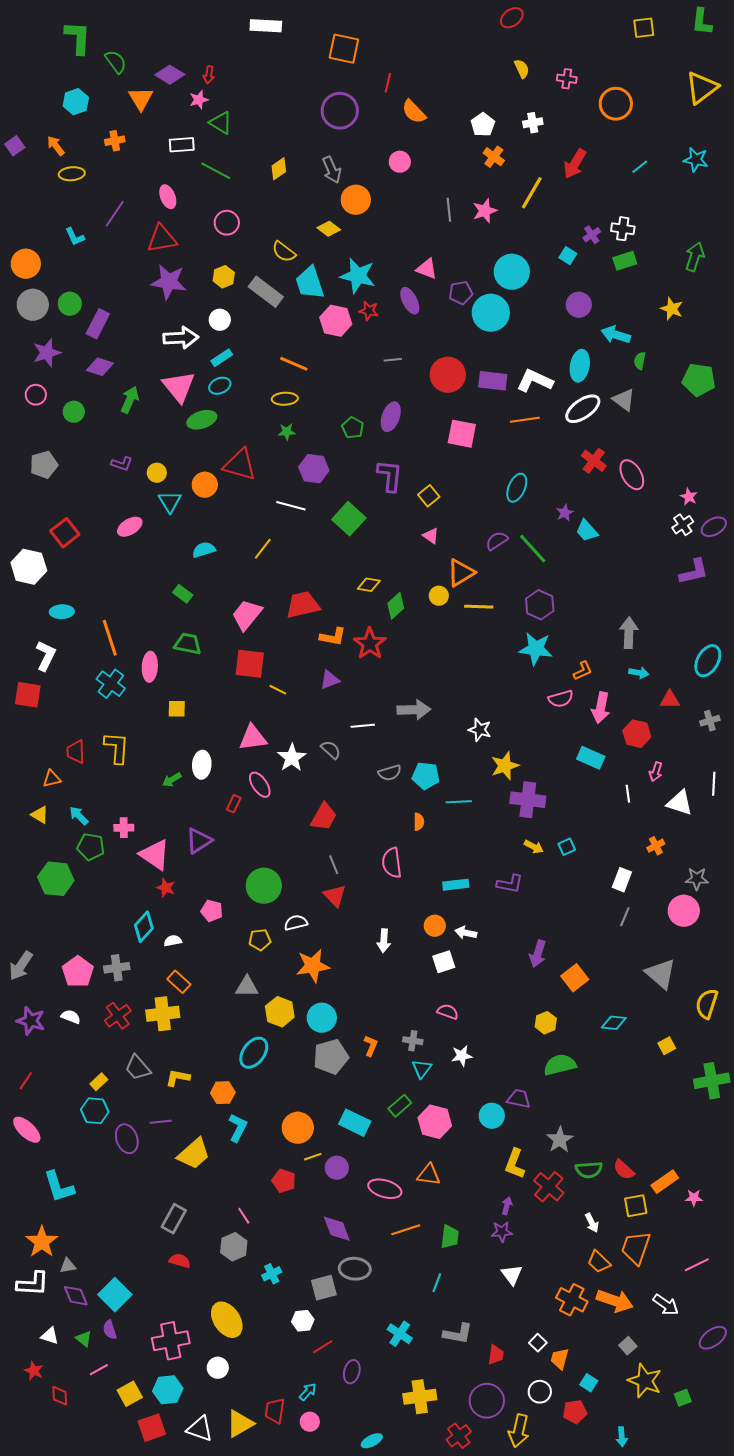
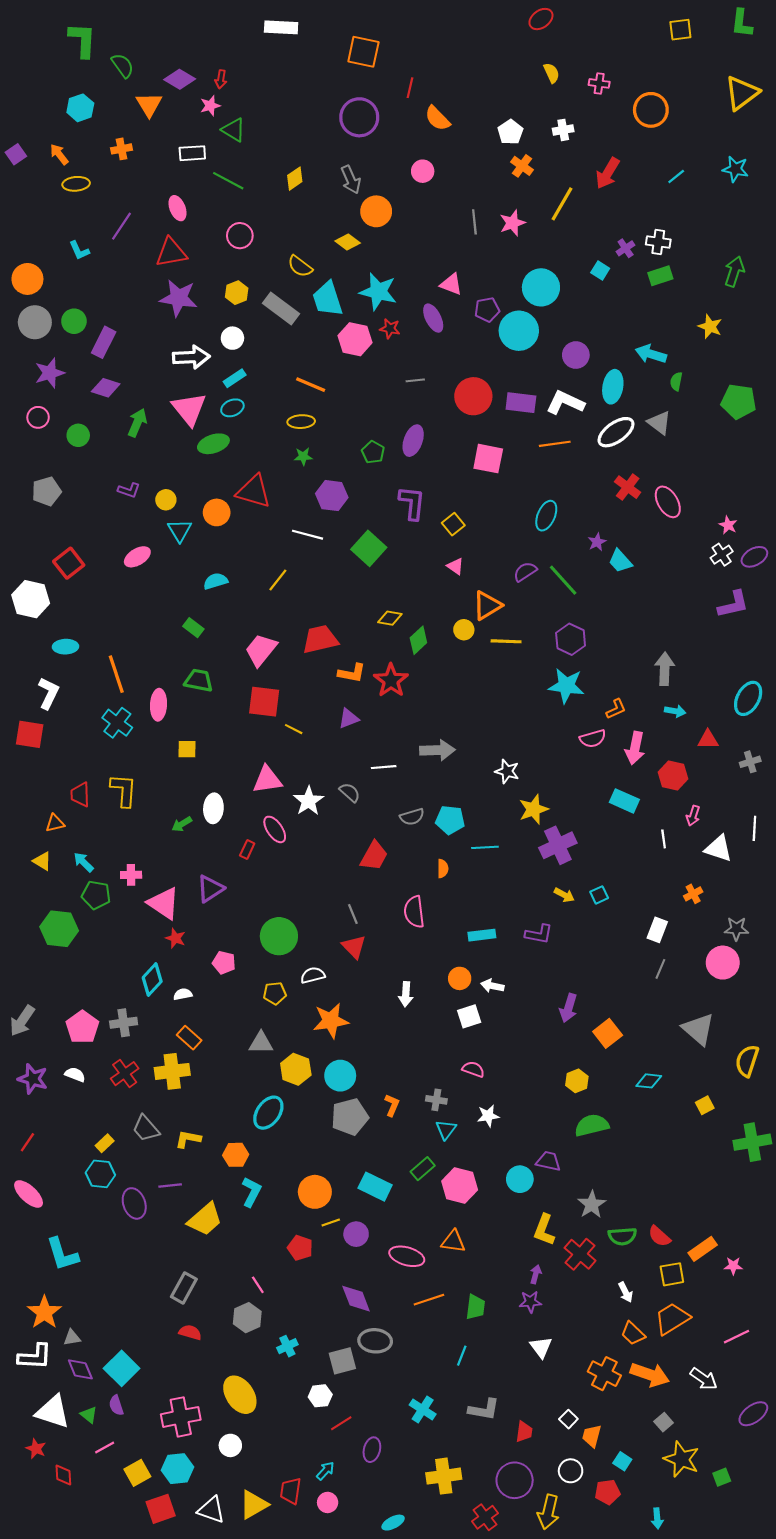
purple circle: (579, 305) -> (576, 355), moved
purple cross: (528, 800) -> (558, 845), turned -32
red trapezoid: (324, 817) -> (374, 856), moved
orange trapezoid: (636, 1248) -> (672, 1319), turned 39
white triangle: (50, 1336) -> (53, 1412), size x1.8

